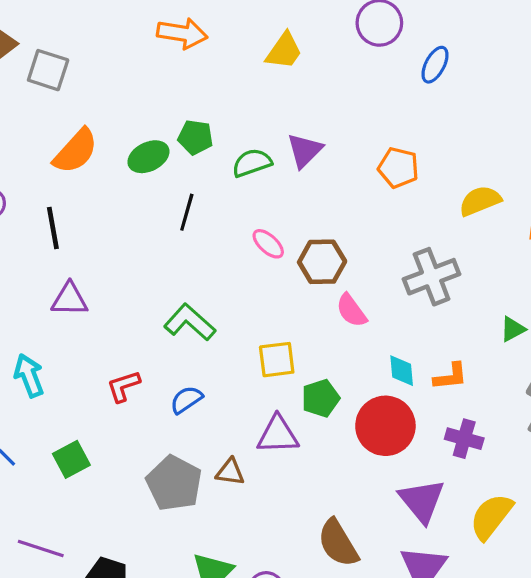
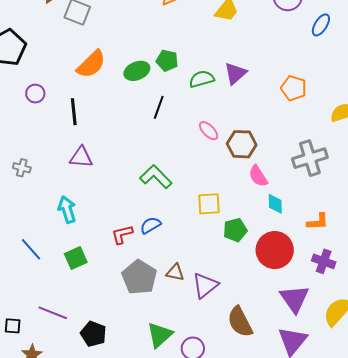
cyan diamond: (402, 371) -> (275, 204), moved
cyan arrow: (29, 376) -> (67, 209), moved
red L-shape: (123, 386) -> (122, 234), moved
purple triangle: (278, 435) -> (205, 285), moved, turned -40

